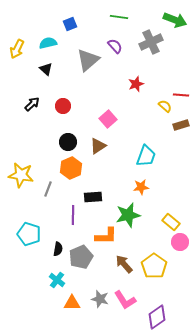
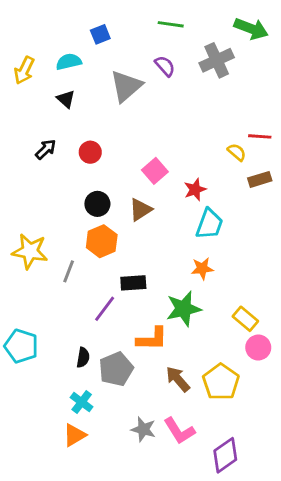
red star: (136, 84) -> (195, 190), moved
purple line: (73, 215) -> (105, 309), turned 36
cyan pentagon: (29, 234) -> (21, 346), moved
orange triangle: (72, 303) -> (74, 435), moved, turned -30

